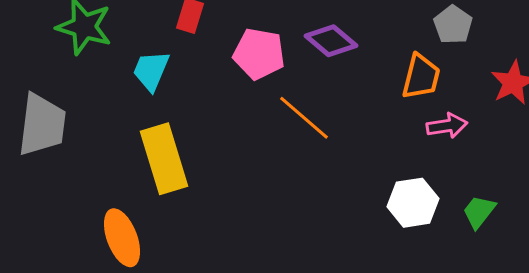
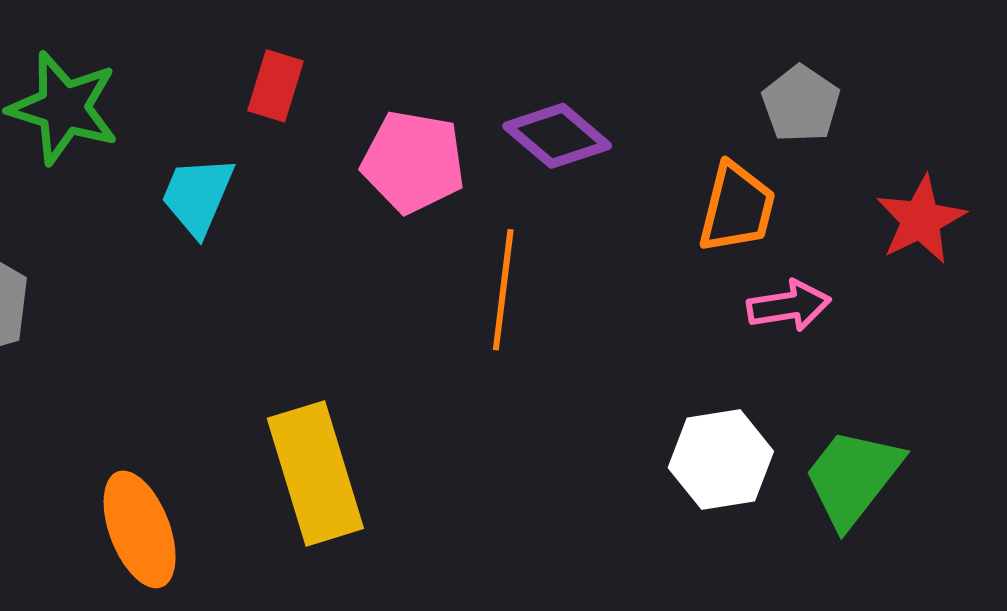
orange line: (304, 118) -> (503, 290), turned 56
yellow rectangle: (164, 159) -> (315, 473), moved
green trapezoid: (479, 212) -> (853, 477), size x1.5

